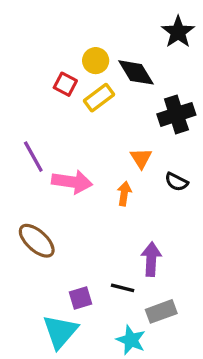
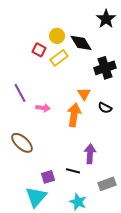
pink arrow: (72, 182) -> (43, 108), size x0.6
orange arrow: (124, 194) -> (74, 115), size x1.6
gray rectangle: (161, 311) -> (107, 184), moved

